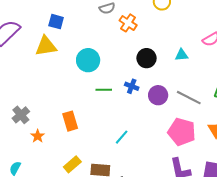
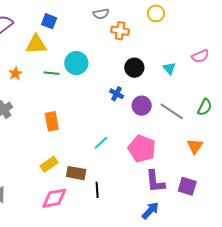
orange cross: (128, 23) -> (120, 31), turned -30
cyan triangle: (182, 55) -> (169, 68), turned 48
green line: (104, 90) -> (51, 73), moved
pink pentagon: (182, 132) -> (142, 149), moved
orange star: (38, 136) -> (15, 73), moved

